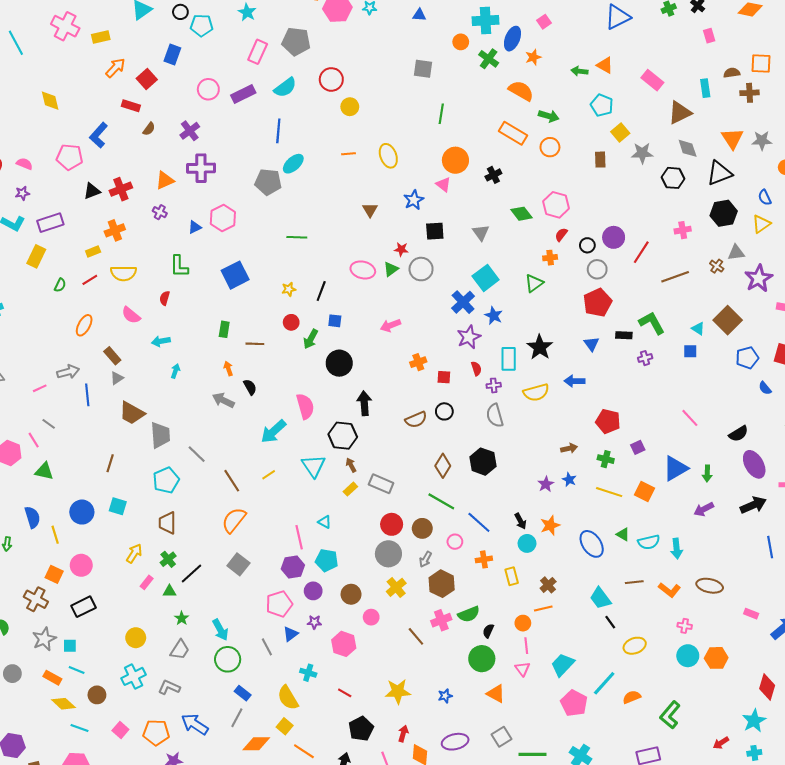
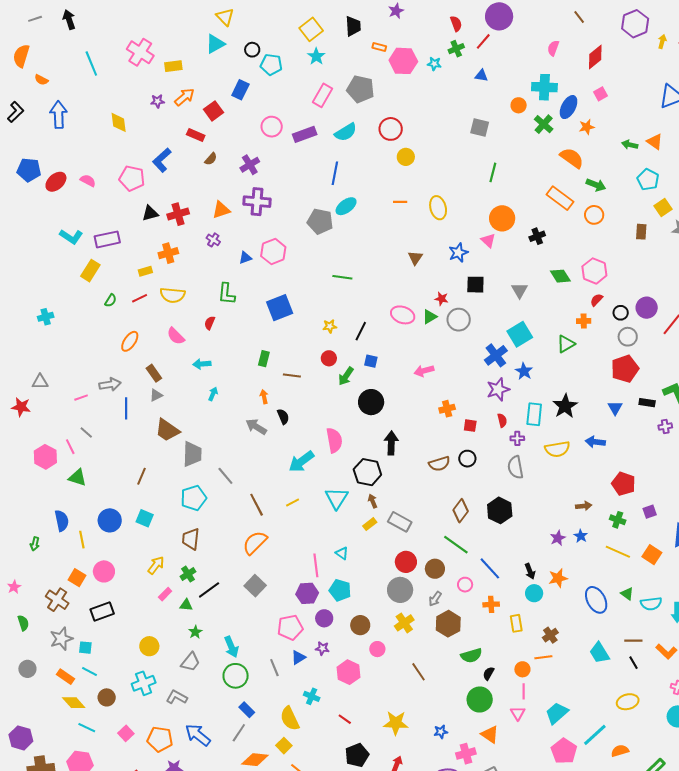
purple star: (22, 193) -> (157, 101), moved
pink cross: (441, 620) -> (466, 754), moved
black line: (610, 622) -> (633, 663), moved

